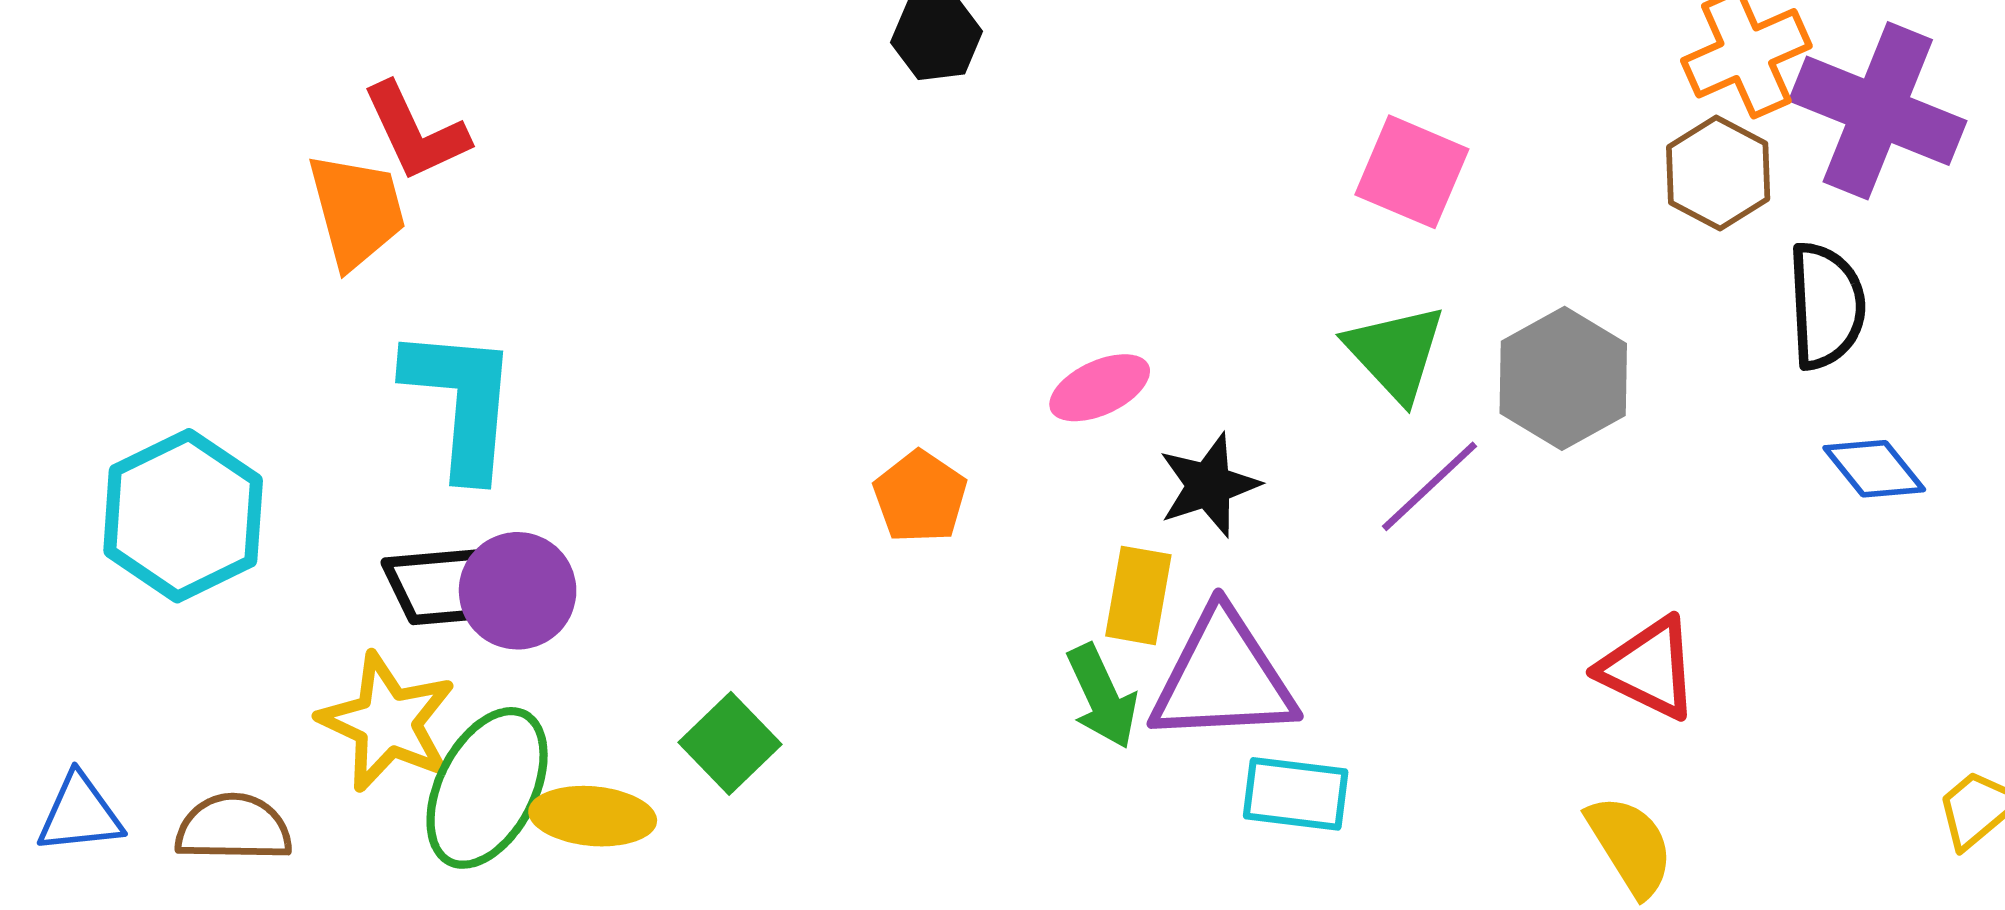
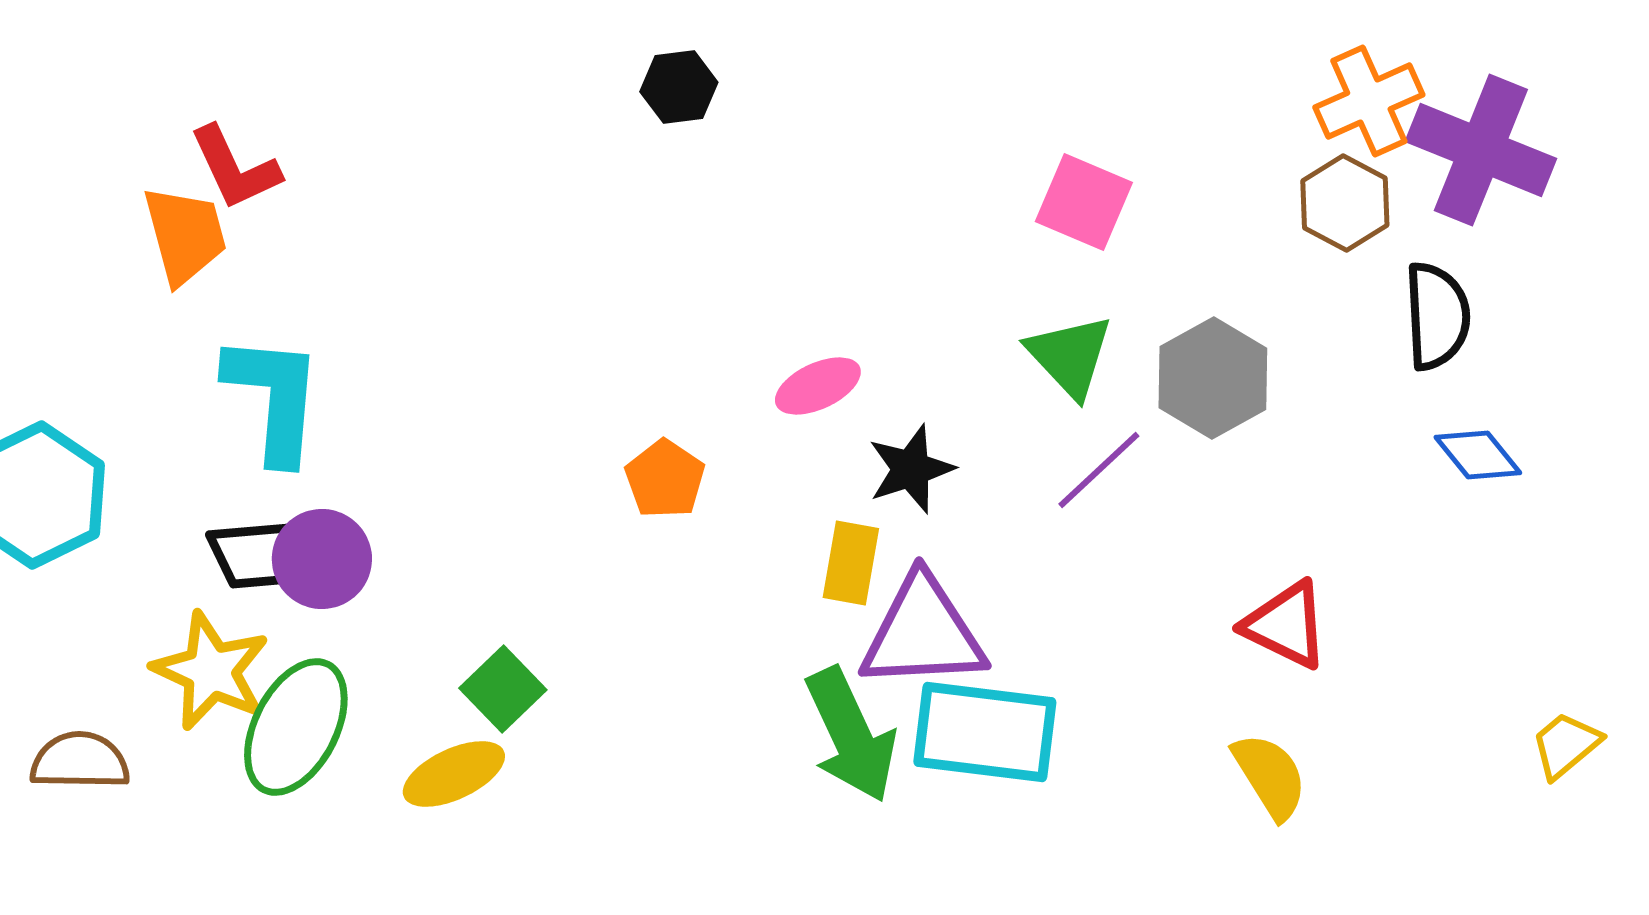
green arrow: (1102, 696) -> (851, 735), moved, size x1.5
cyan rectangle: (1296, 794) -> (985, 732), size x1.6
yellow ellipse: (593, 816) -> (454, 774), moved, turned -30

